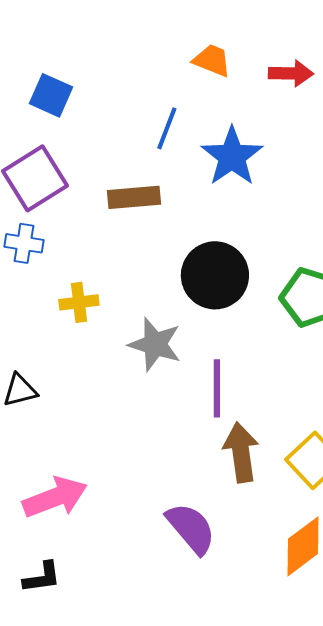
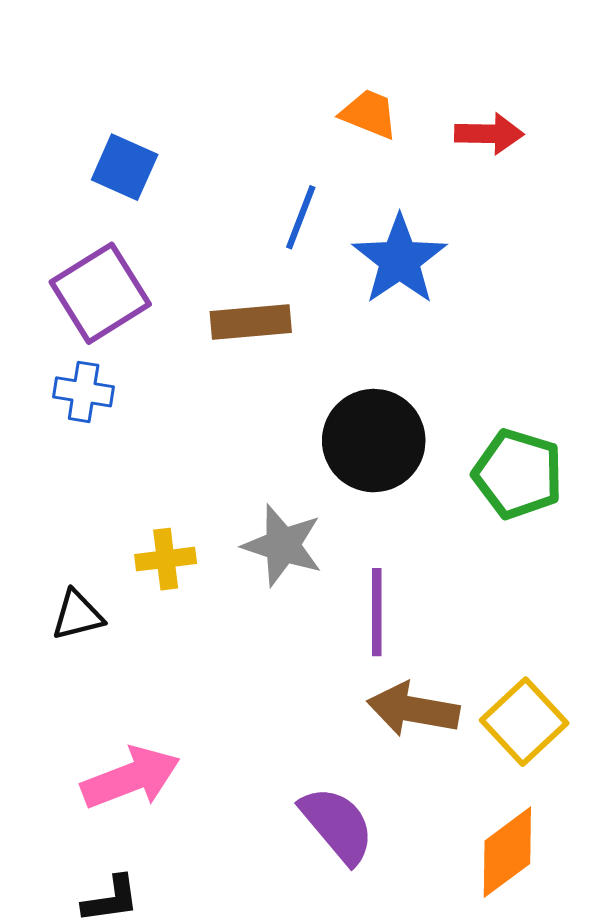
yellow cross: (79, 302) -> (166, 559), moved
brown arrow: (241, 452) -> (413, 709), turned -72

